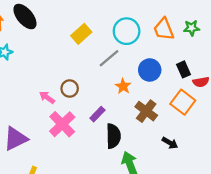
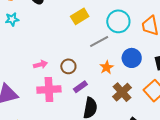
brown circle: (70, 89) -> (68, 66), moved
pink arrow: (47, 97) -> (40, 64), turned 120
pink cross: (62, 124) -> (49, 90), turned 30

